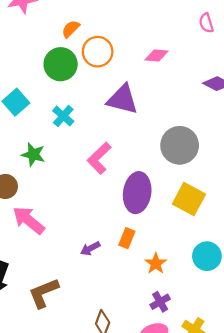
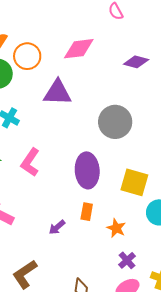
pink diamond: (156, 56) -> (79, 49), size x1.5
pink L-shape: (99, 158) -> (30, 162), moved
yellow square: (189, 199) -> (134, 182), moved

